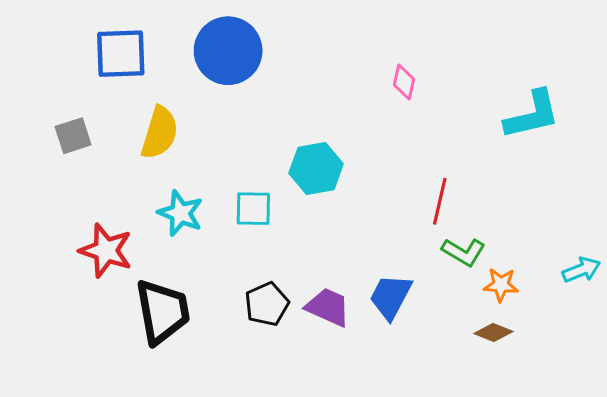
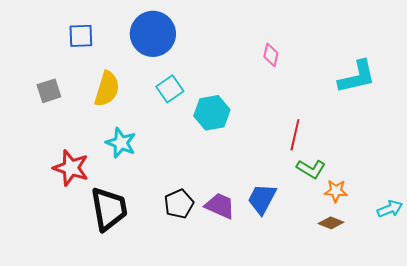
blue square: (121, 54) -> (81, 36), size x0.7
cyan square: (253, 209) -> (170, 89), moved, turned -36
cyan arrow: (581, 270) -> (390, 209), moved

